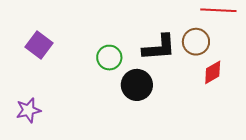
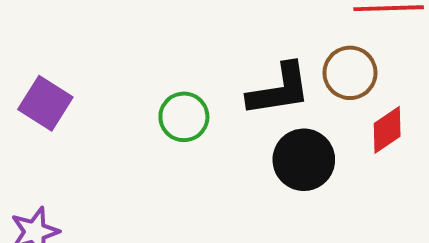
black circle: (137, 85) -> (304, 160), moved

